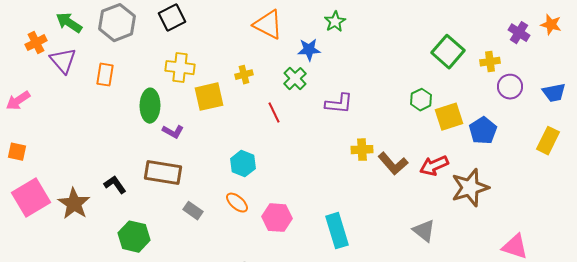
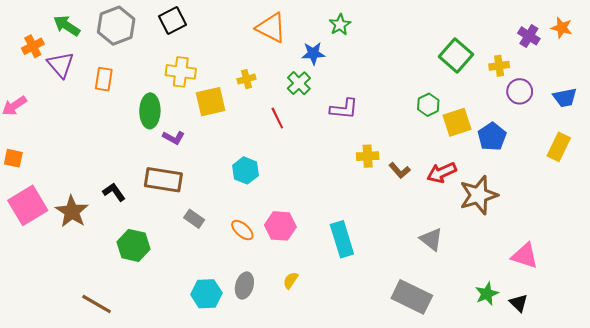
brown L-shape: (393, 164) -> (399, 170), size x0.7
orange ellipse: (237, 203) -> (242, 230), moved

